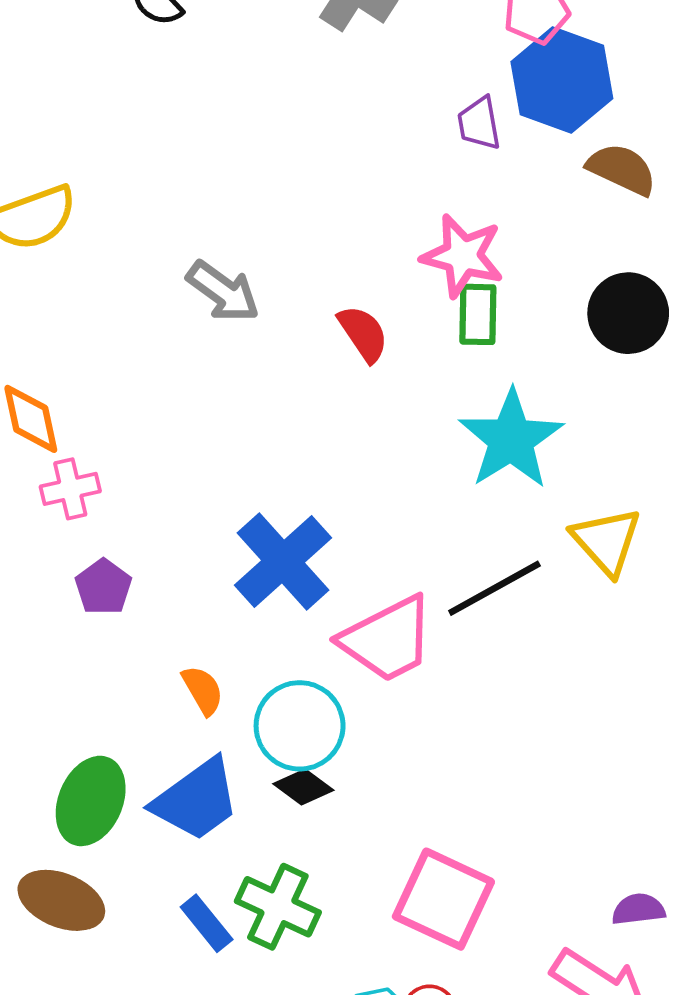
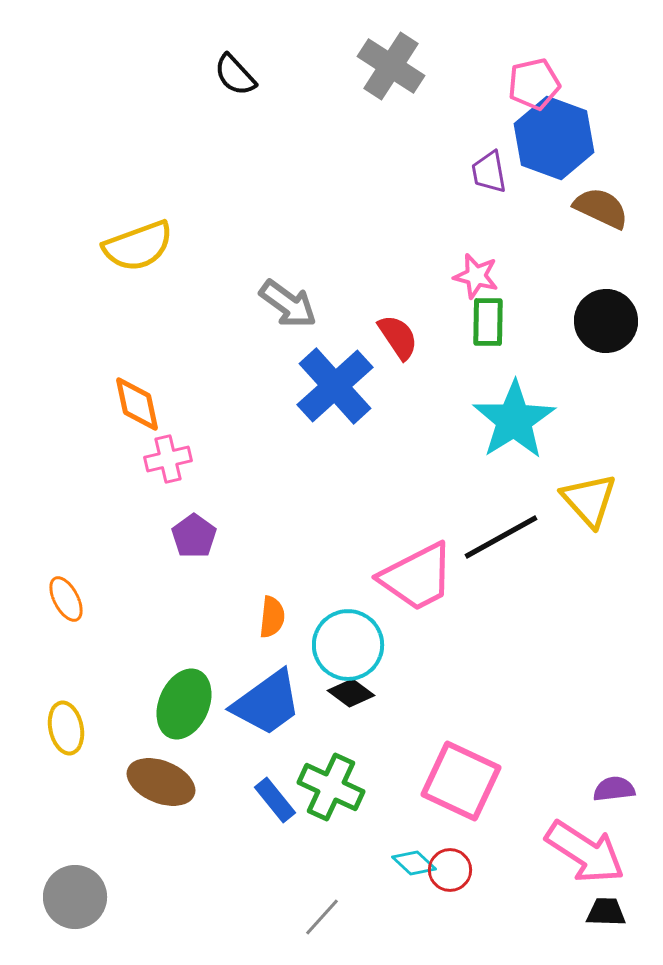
pink star: (463, 256) -> (476, 276), size x0.7
blue cross: (283, 562) -> (335, 386), moved
orange semicircle: (203, 690) -> (272, 617), turned 36

